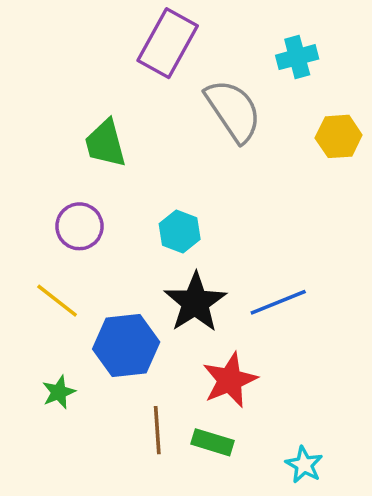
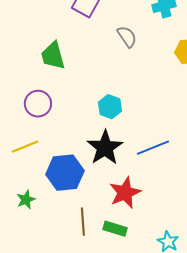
gray semicircle: (233, 111) -> (127, 37), size x0.6
cyan hexagon: (180, 232) -> (110, 107), moved
yellow line: (57, 301) -> (25, 147), turned -60

